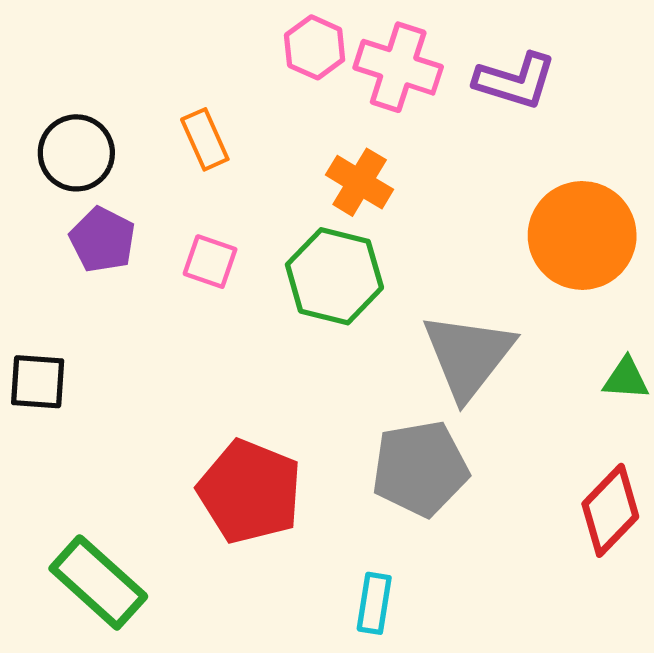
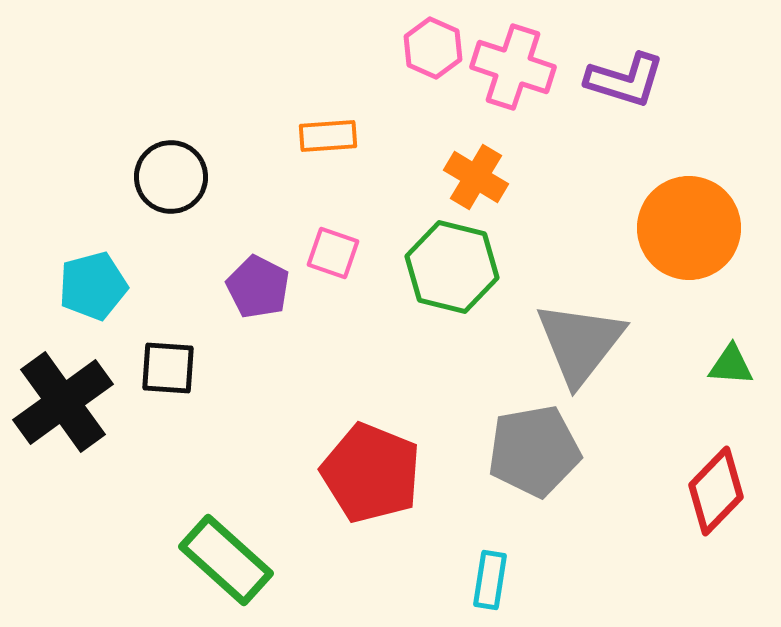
orange rectangle: (205, 139) -> (328, 136), turned -70
black circle: (76, 153) -> (171, 177), moved
purple pentagon: (102, 240) -> (258, 287), moved

